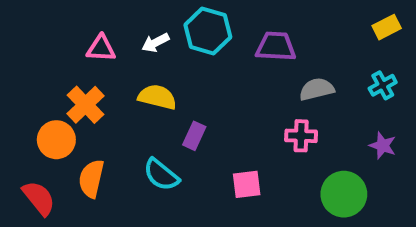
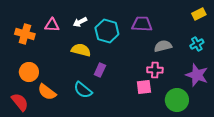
cyan hexagon: (208, 31) -> (107, 31), moved
orange cross: (85, 105) -> (25, 34), moved, turned -30
purple star: (383, 146) -> (197, 75), size x1.6
orange semicircle: (91, 179) -> (47, 92), turned -66
pink square: (247, 184) -> (144, 87), moved

